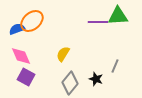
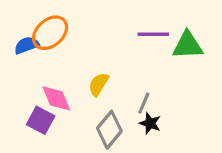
green triangle: (118, 16) -> (188, 45), moved
pink diamond: (21, 56) -> (56, 98), moved
gray line: (115, 66) -> (144, 103), moved

